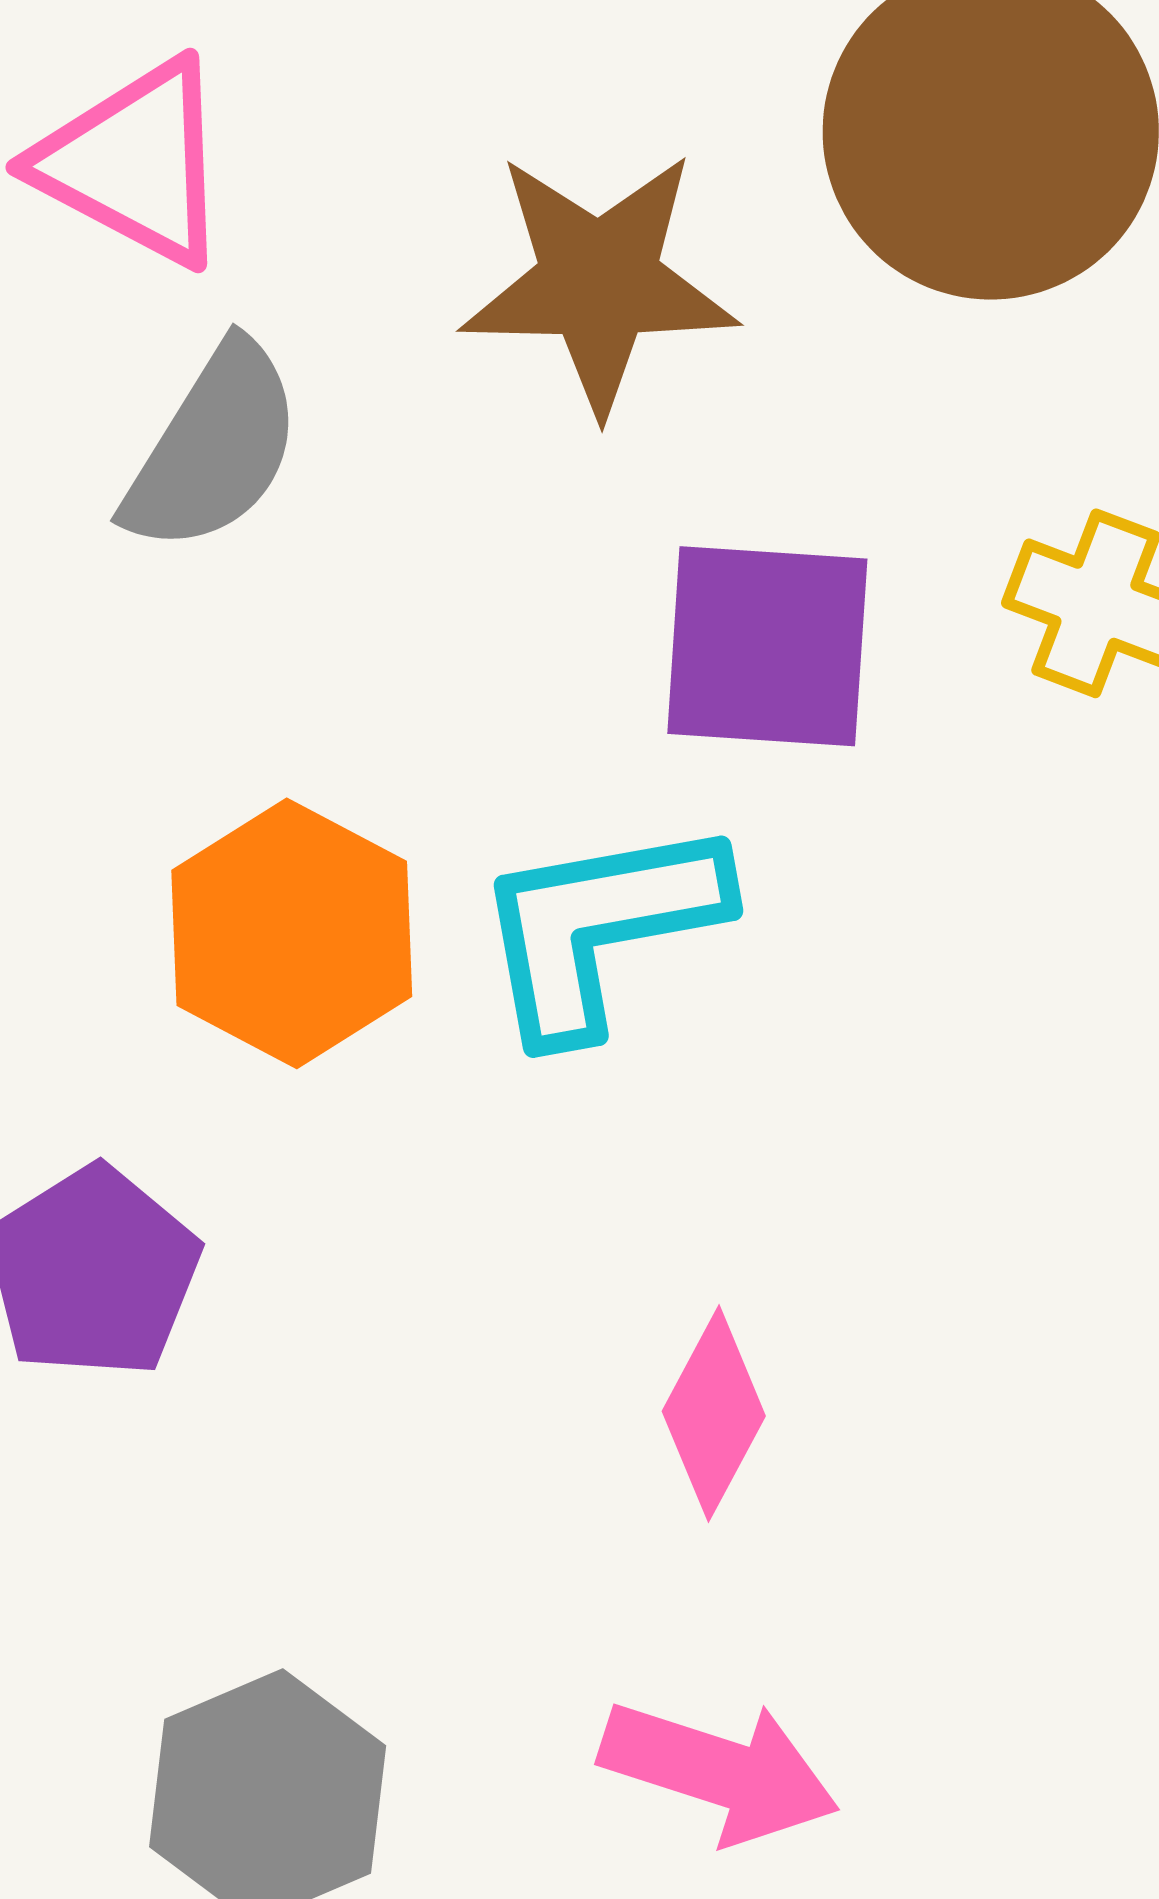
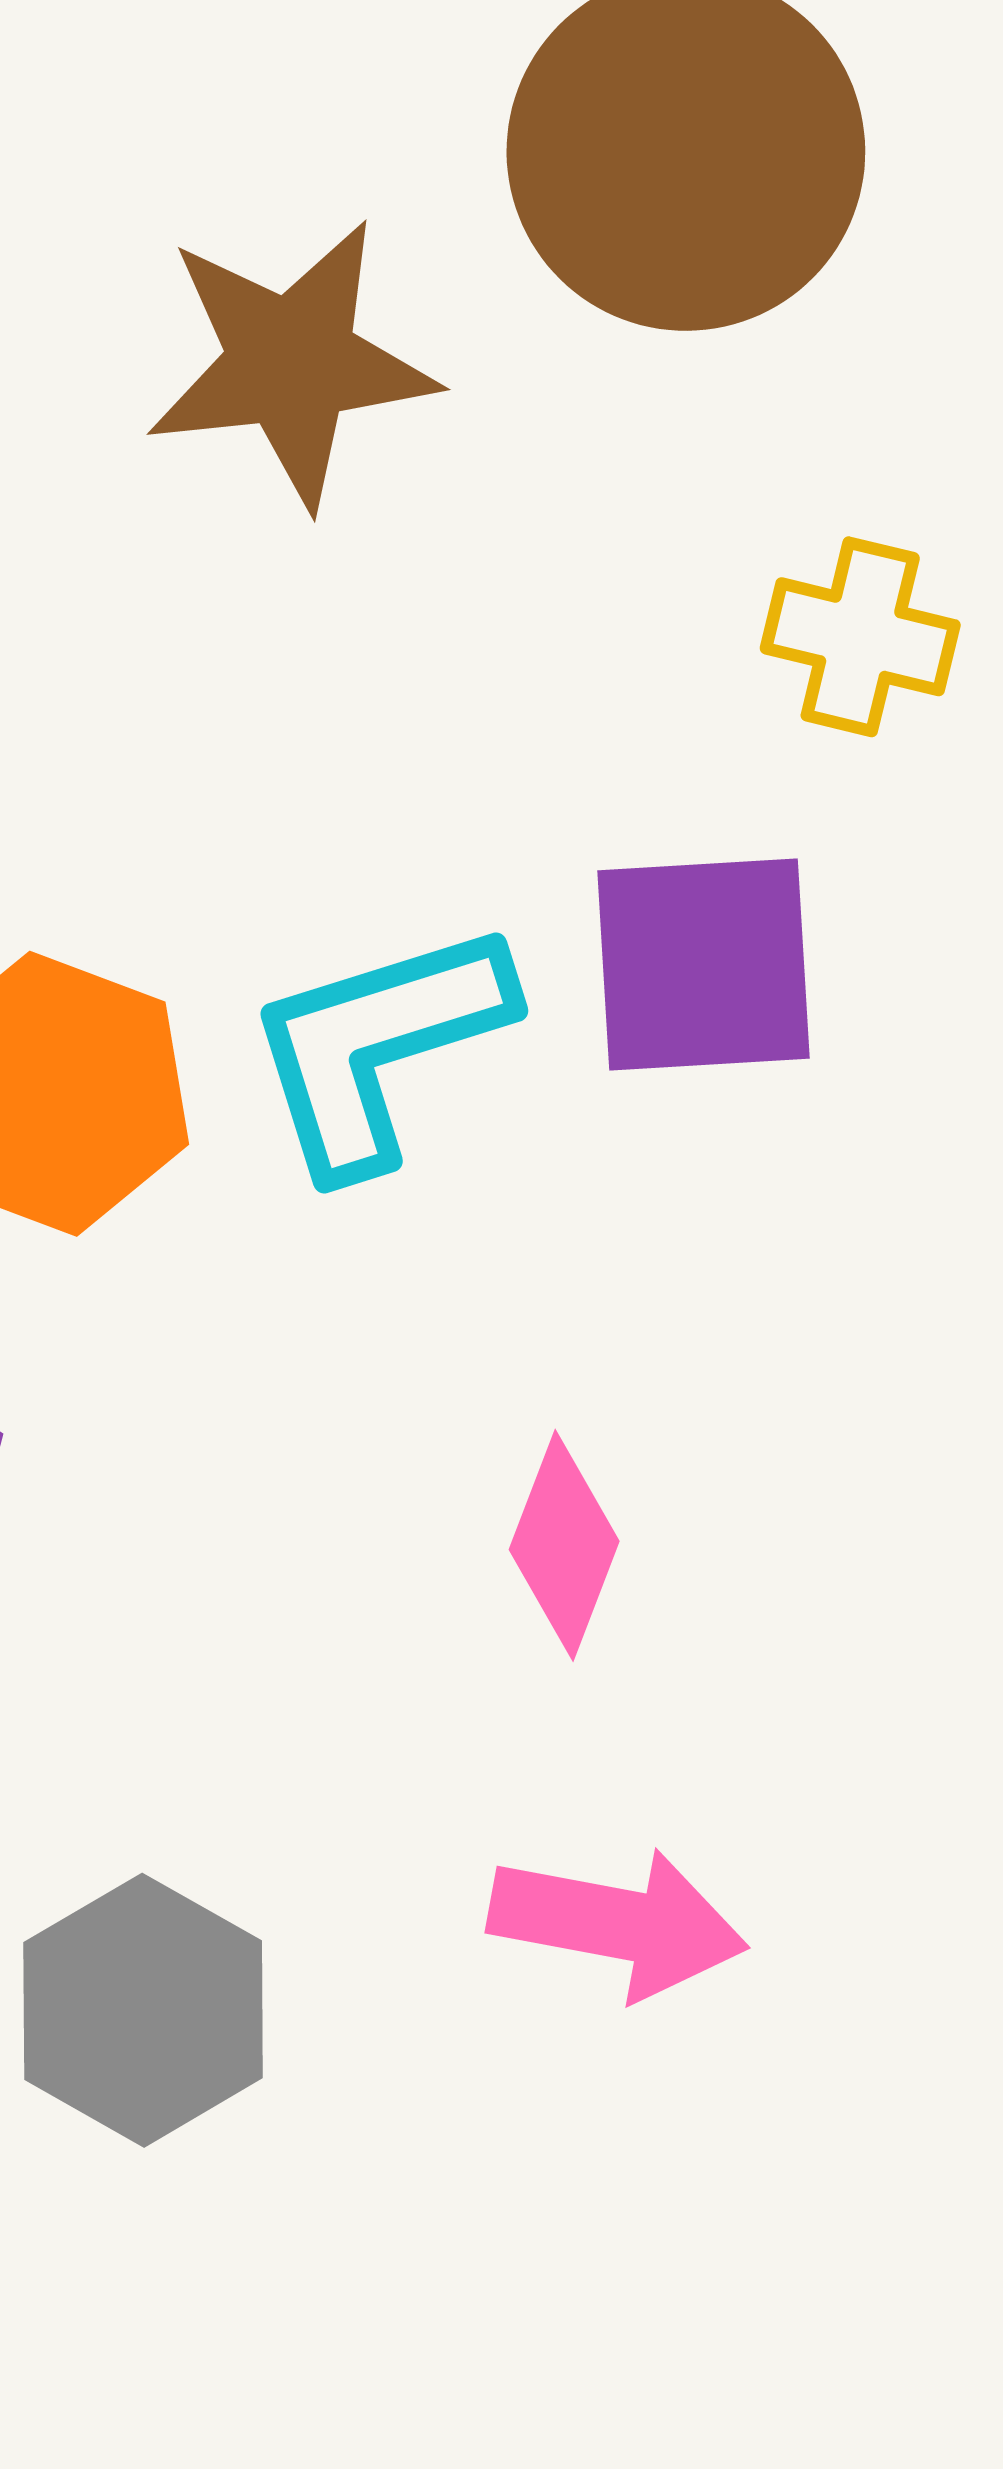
purple square: (767, 646) -> (703, 964), moved

